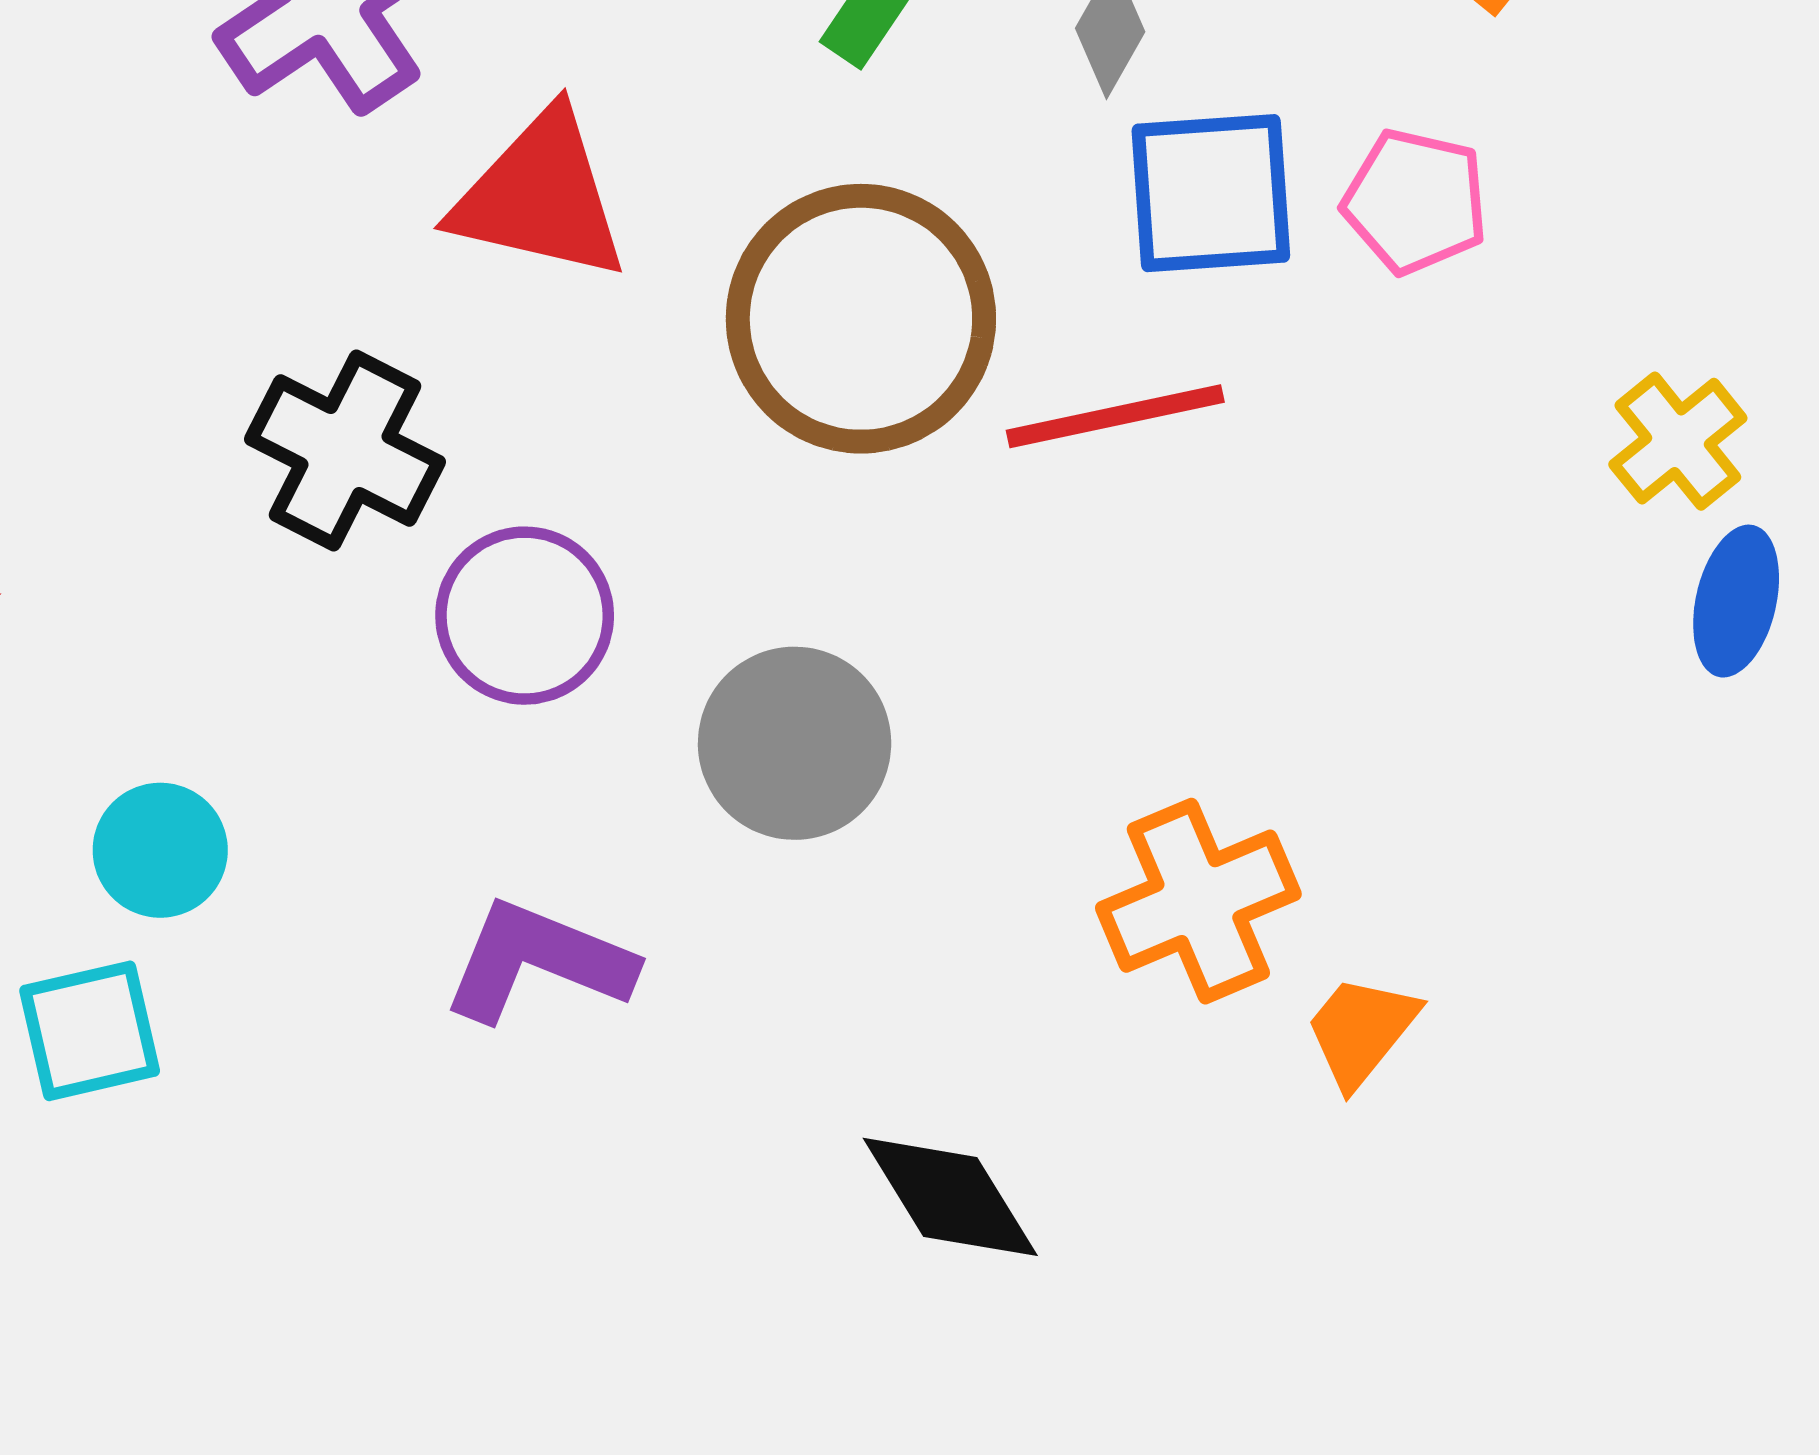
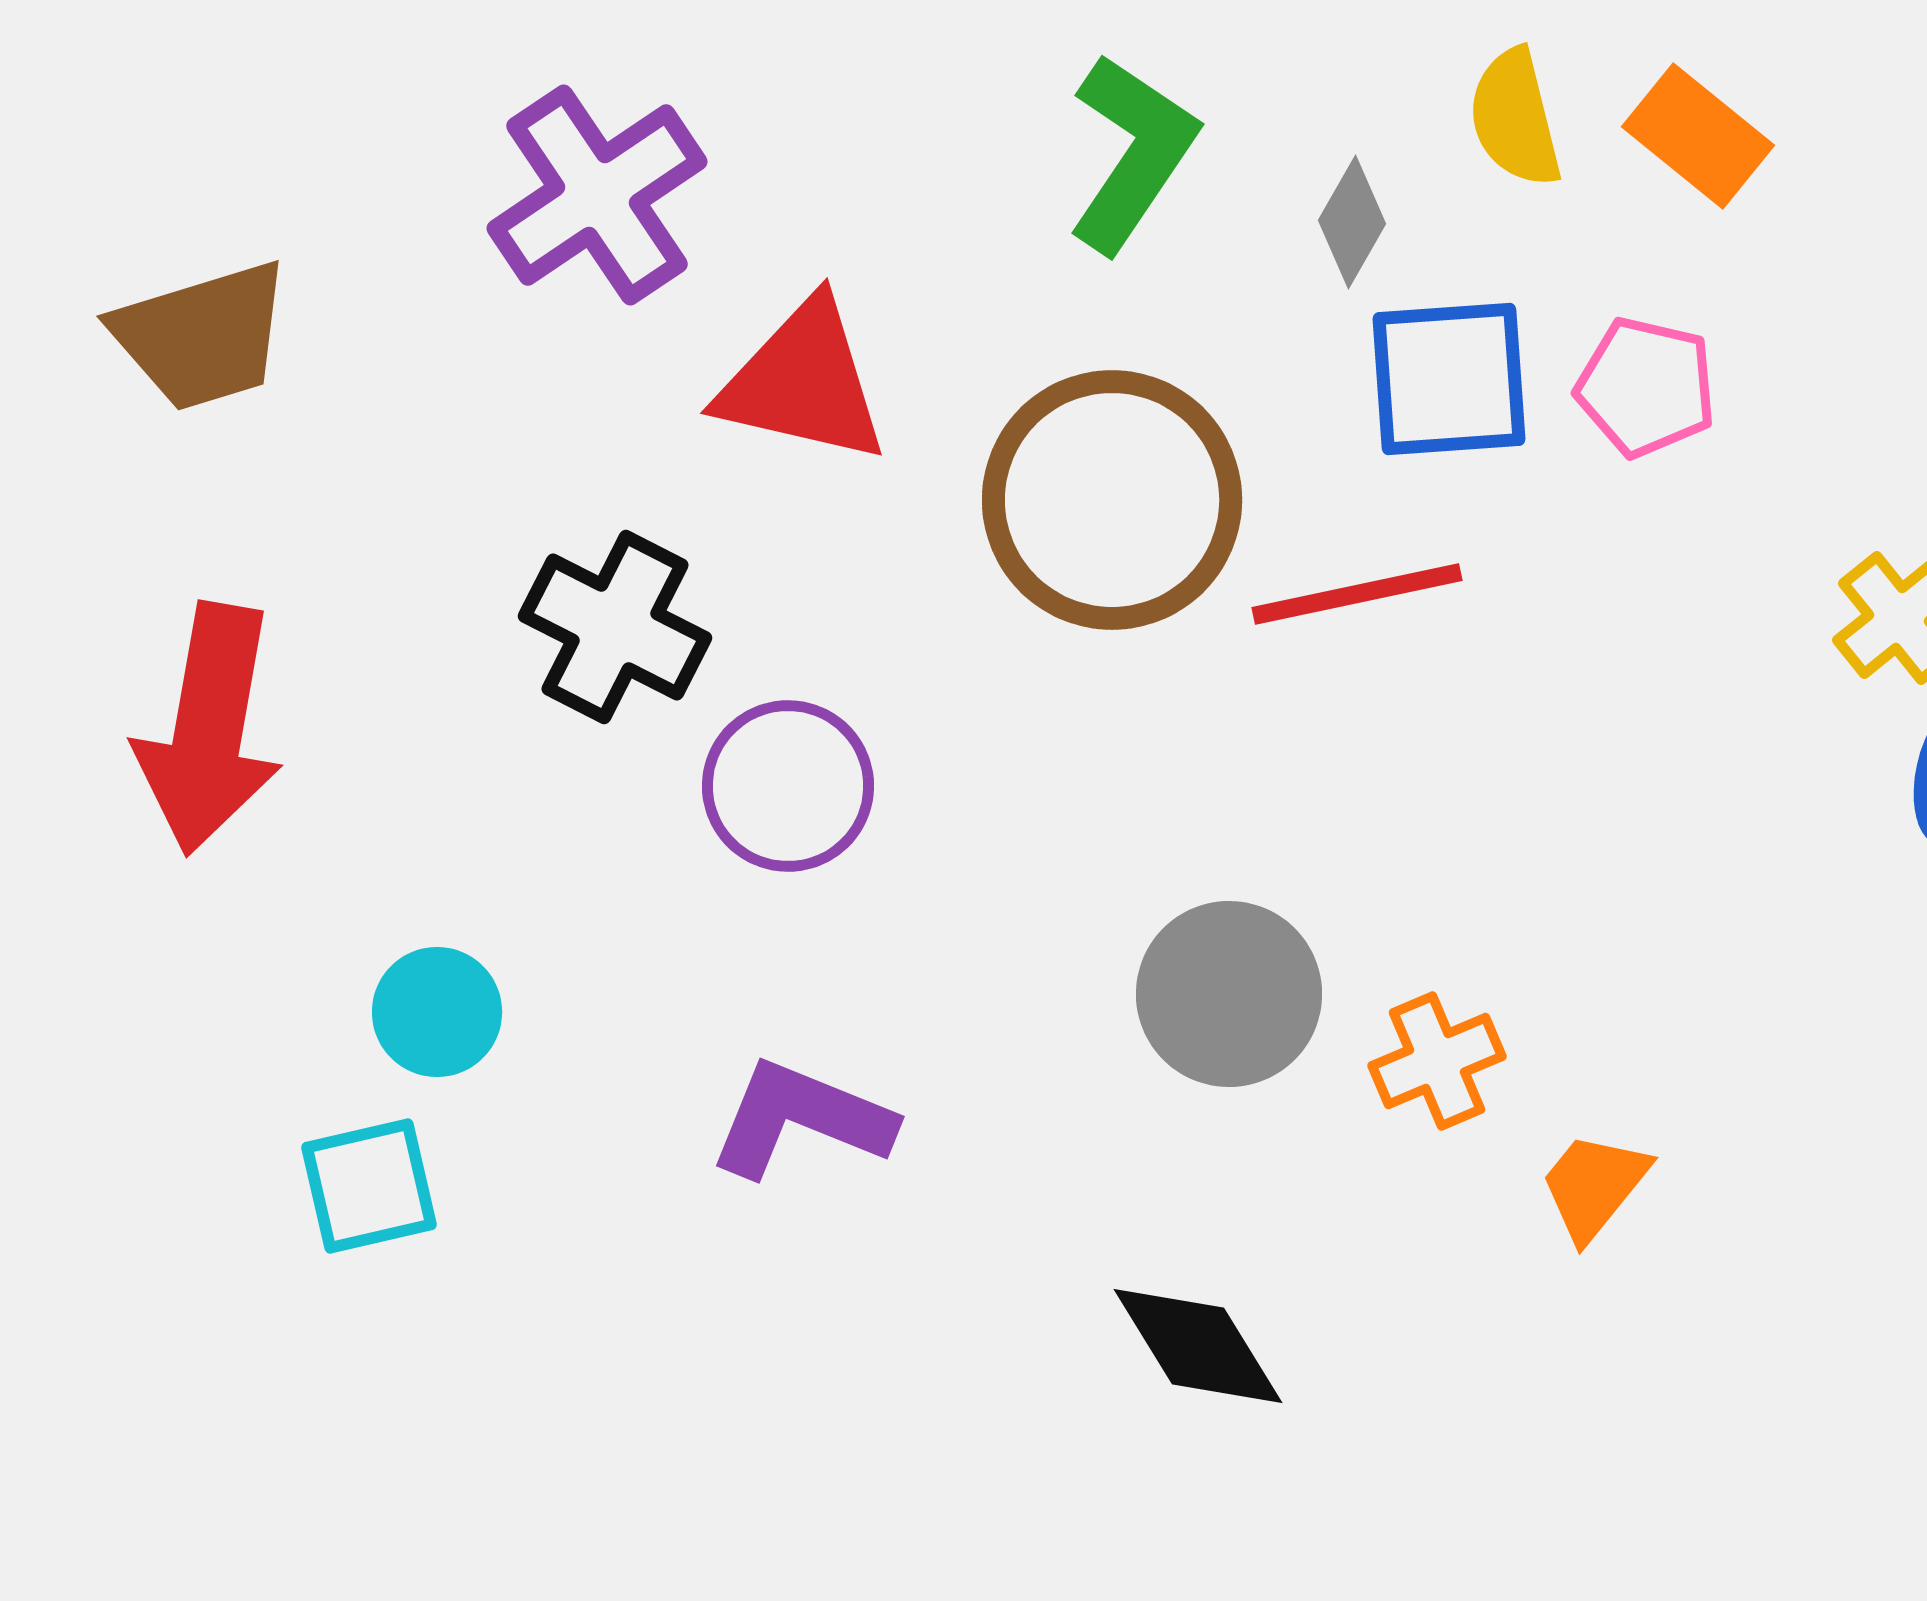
gray circle: (795, 743) -> (1229, 994), moved
orange cross: (1198, 901) -> (1437, 1061), size x0.7

